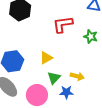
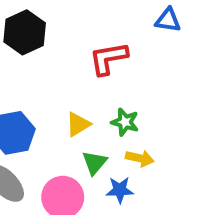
green star: (91, 36) -> (125, 122), moved

